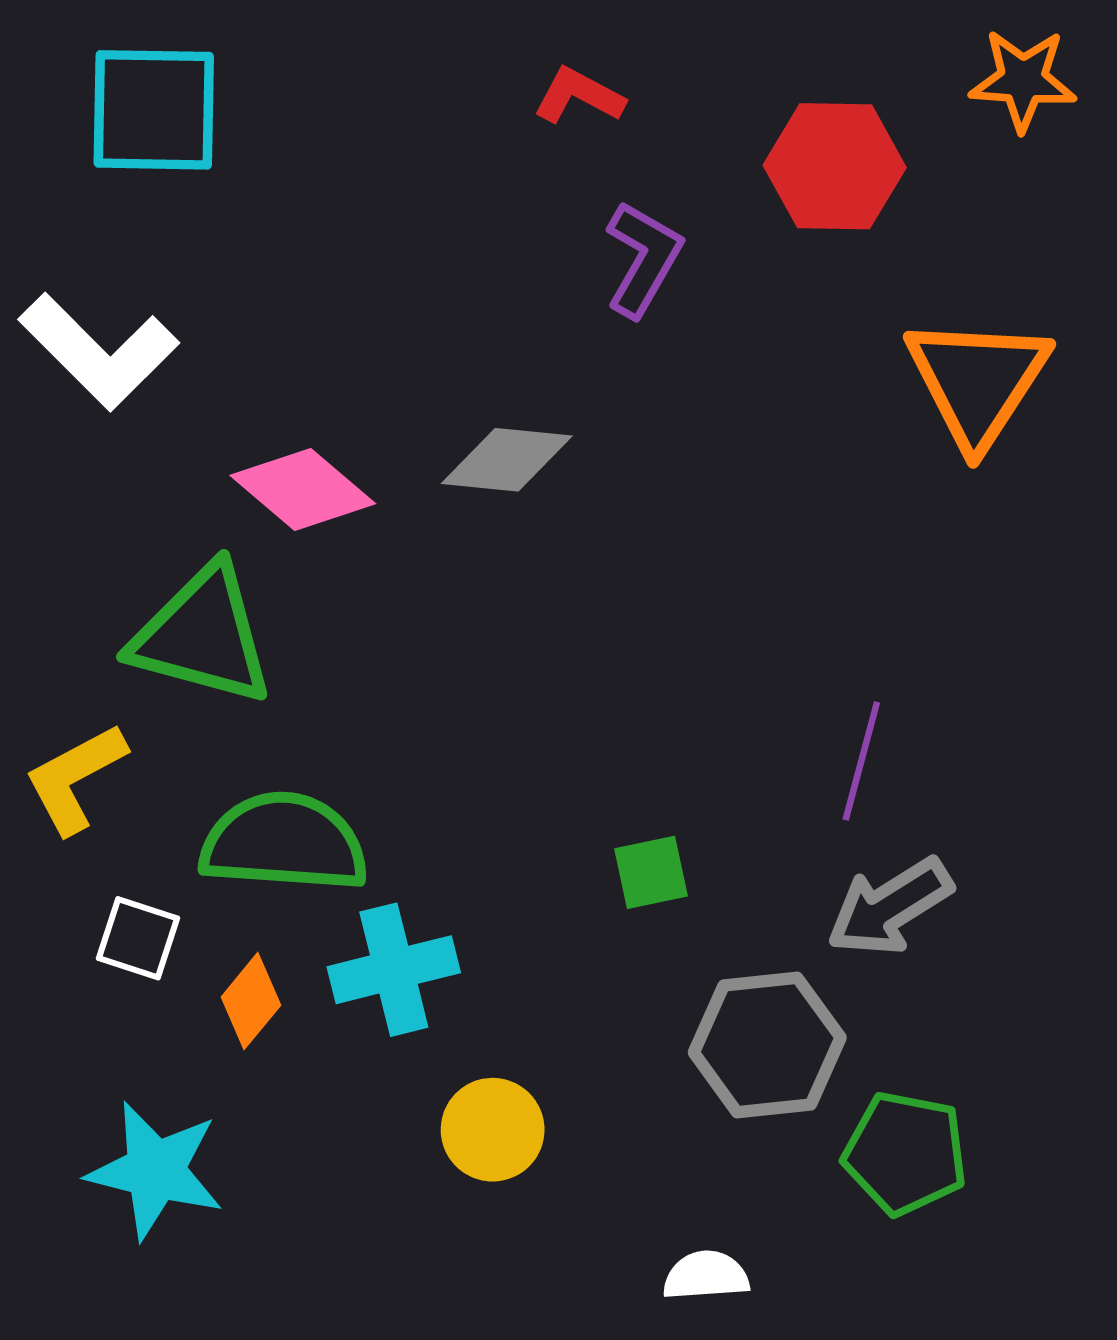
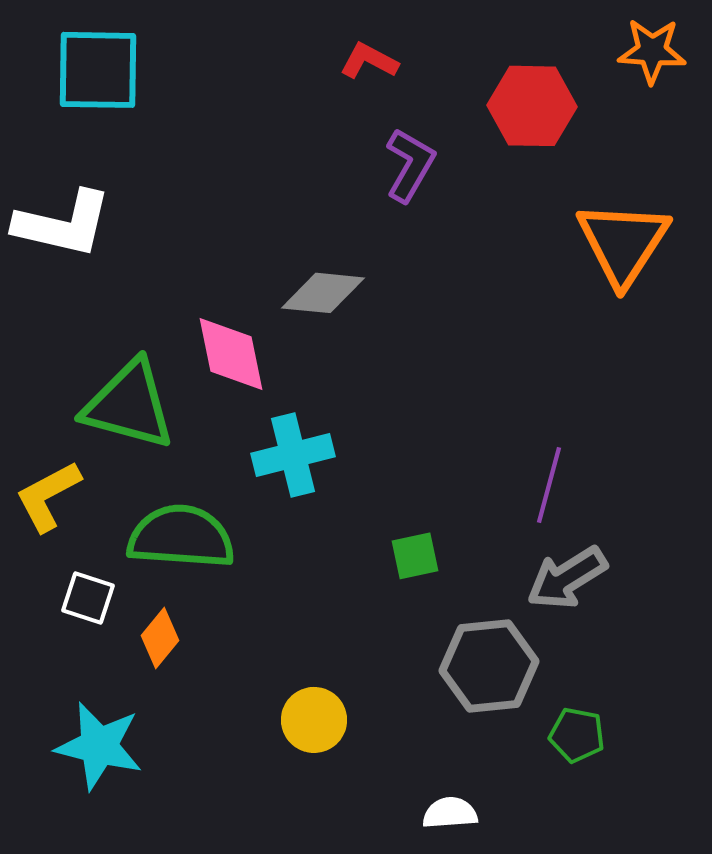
white L-shape: (99, 351) -> (63, 224), turned -32
pink diamond: (303, 490) -> (231, 354), moved, turned 38
cyan cross: (394, 970) -> (293, 455), moved
green pentagon: (905, 1153) -> (577, 735), size x0.7

